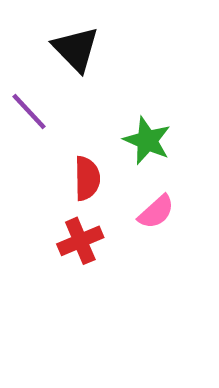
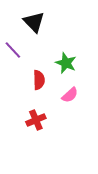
red cross: (80, 241) -> (36, 120), moved

